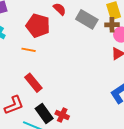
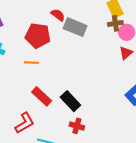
gray rectangle: (87, 19) -> (75, 27), moved
black rectangle: (44, 113) -> (70, 101), moved

